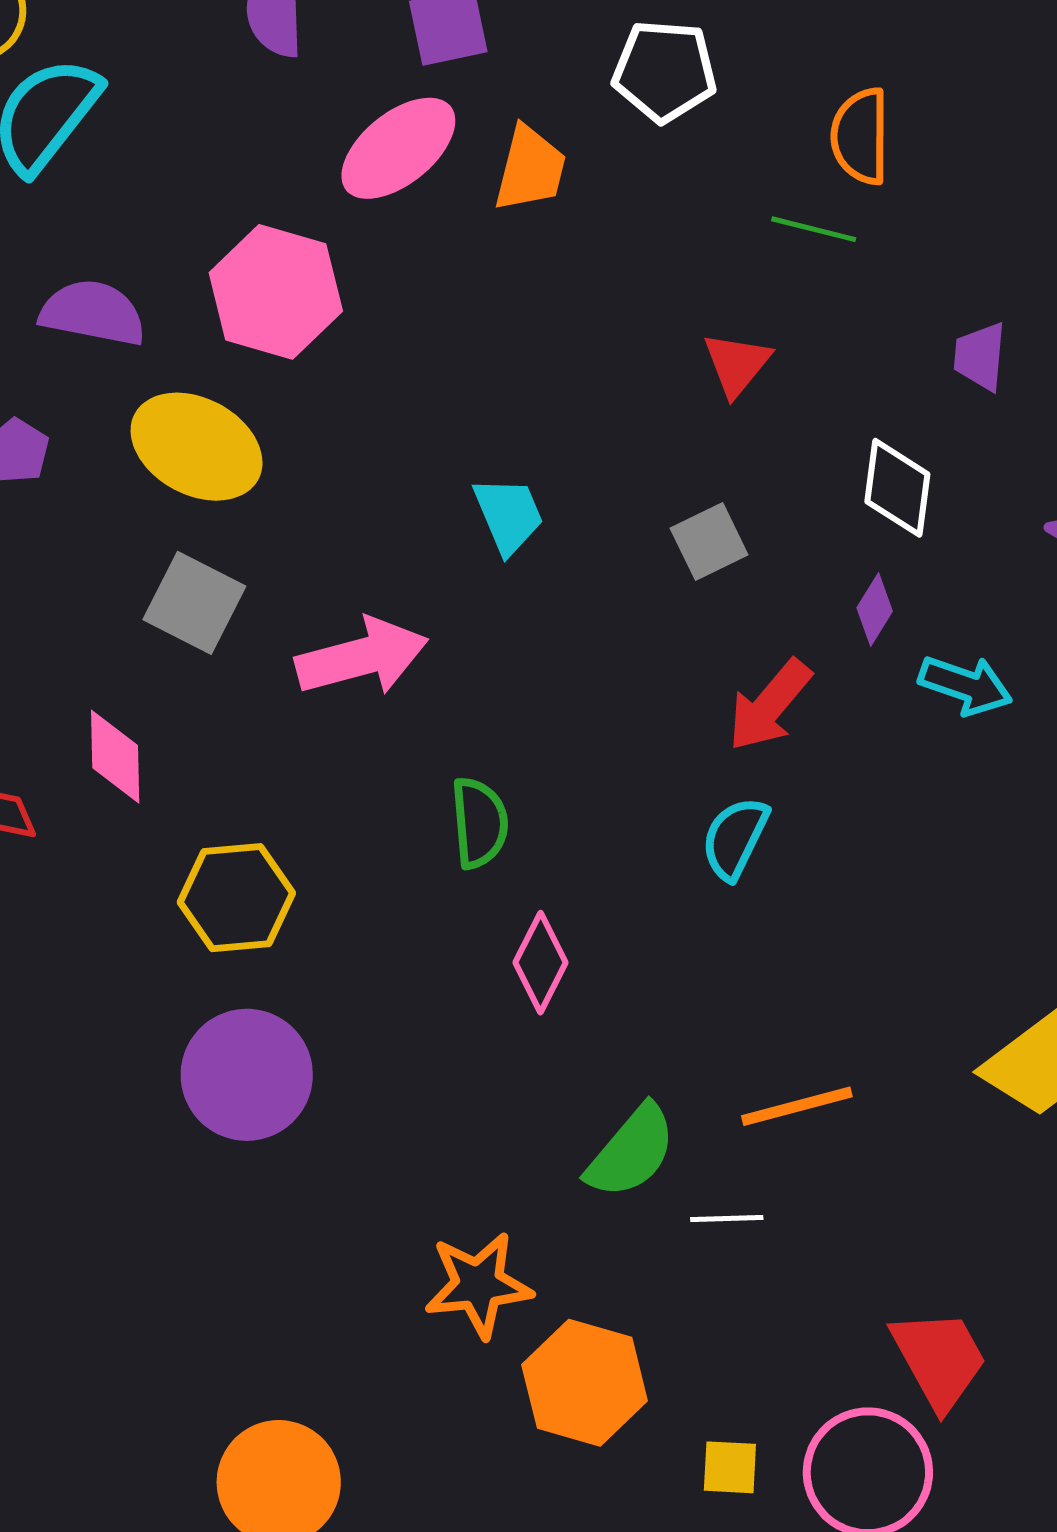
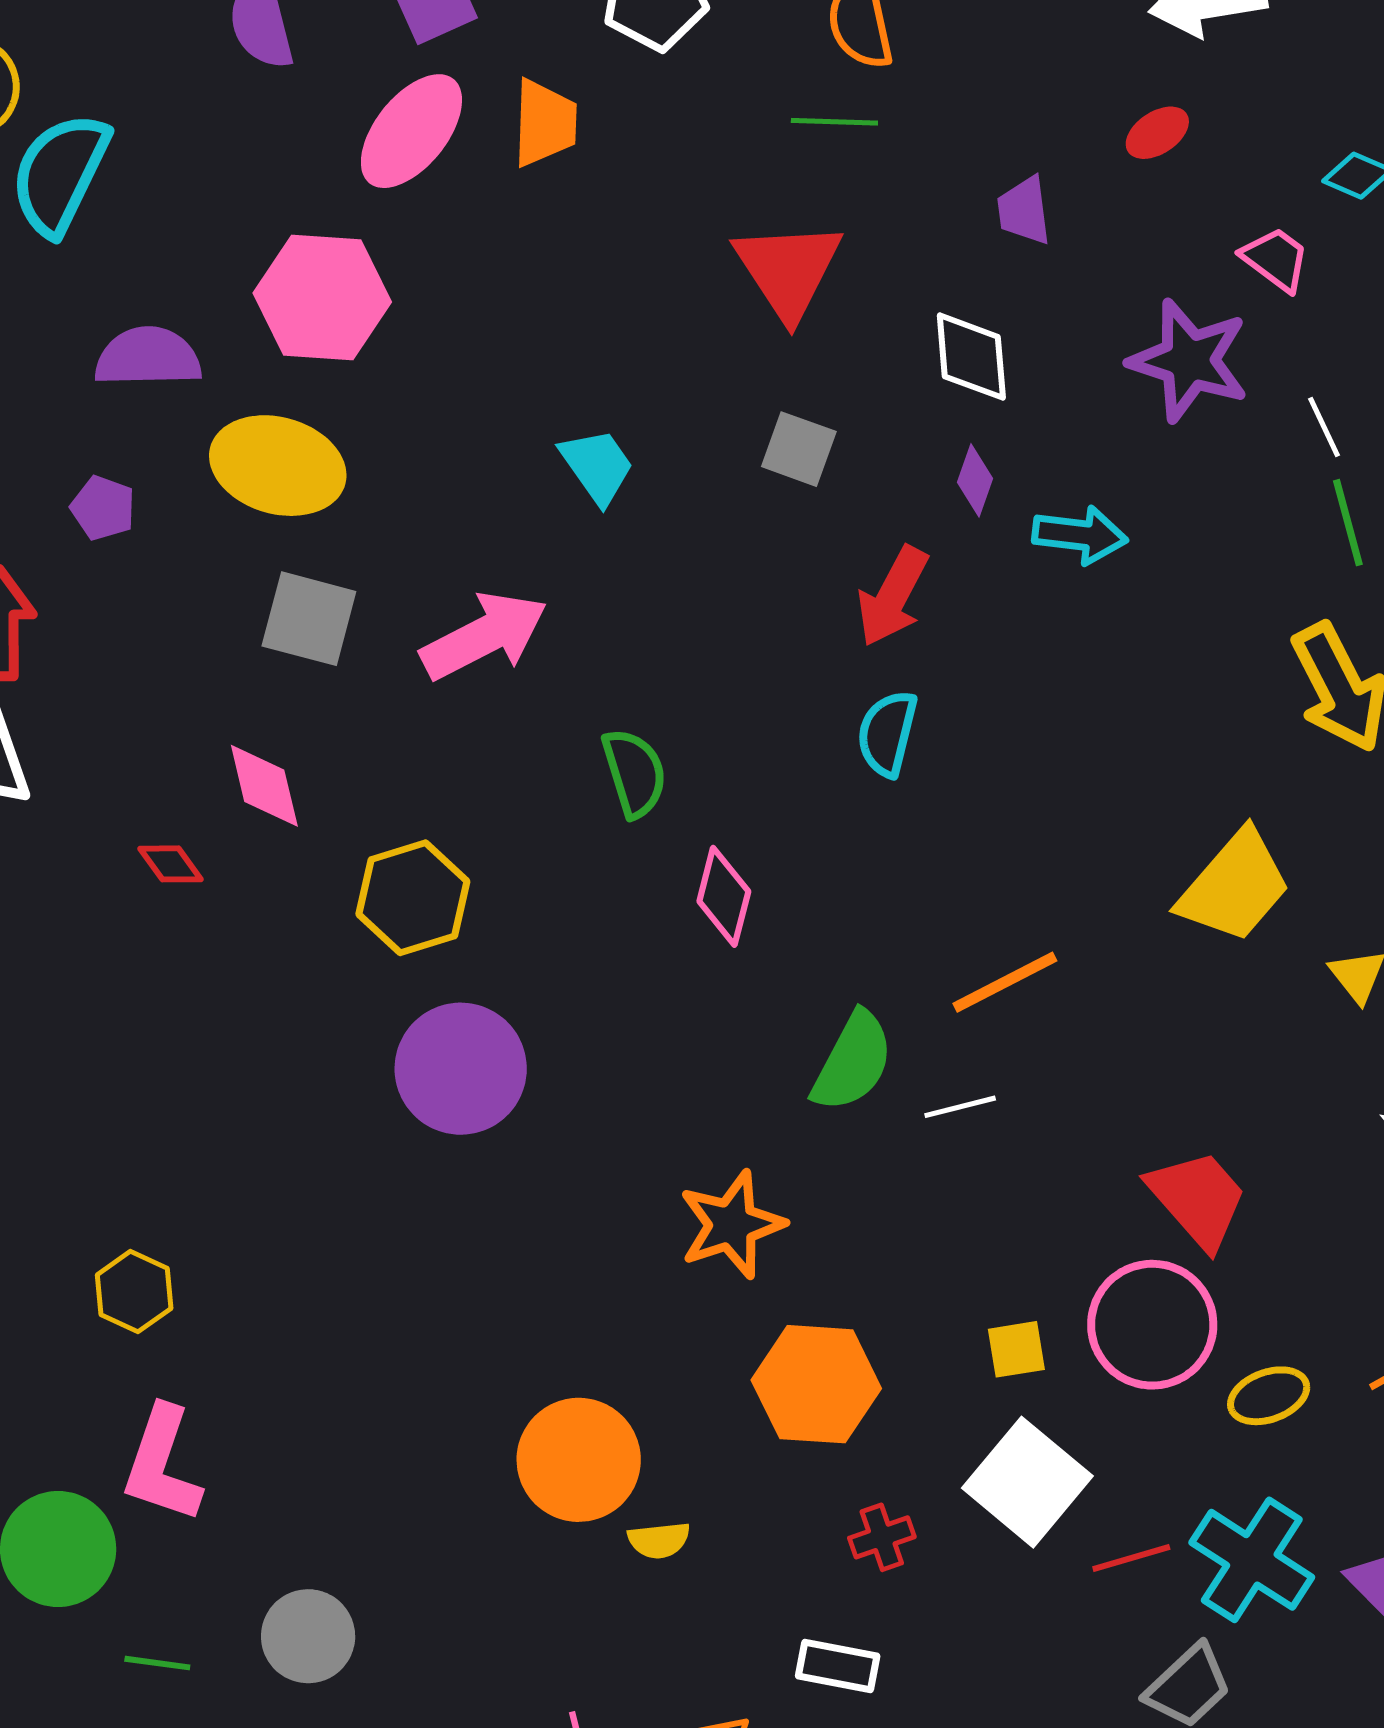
red triangle: (737, 364) -> (788, 270), size x1.6
gray square: (709, 542) -> (799, 449), turned -32
orange hexagon: (585, 1383) -> (816, 1384), moved

